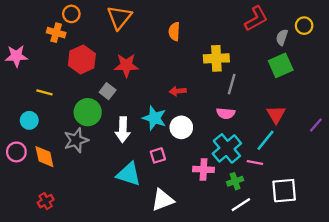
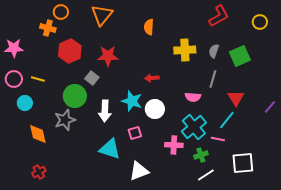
gray semicircle: (282, 37) -> (214, 51), moved
gray line: (232, 84) -> (213, 79), moved
pink circle: (16, 152) -> (14, 79), moved

